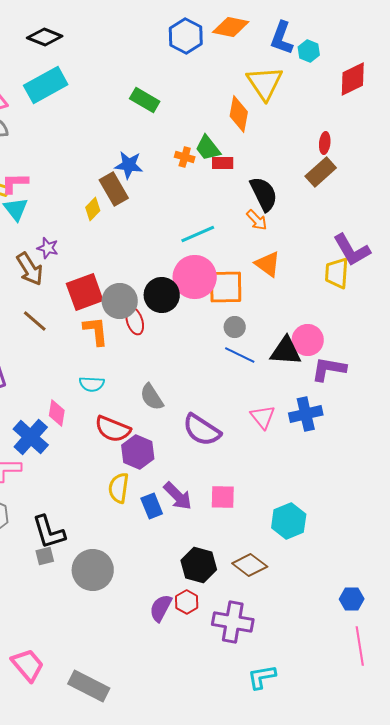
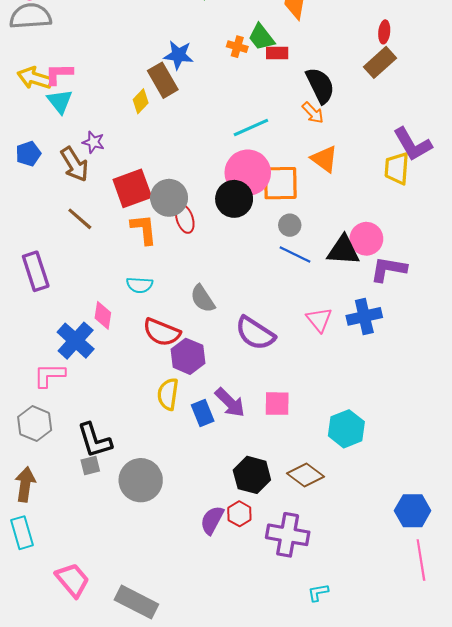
black circle: (162, 295) -> (234, 199), moved
blue hexagon: (352, 599) -> (413, 511), size x1.4
cyan L-shape: (262, 677) -> (318, 593), size x0.7

